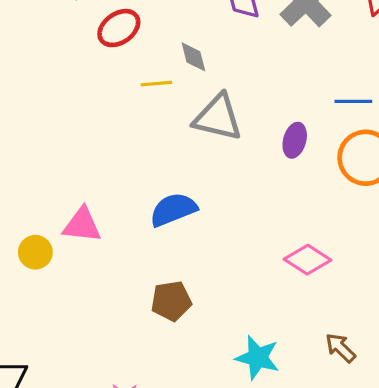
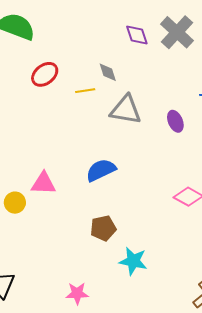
red ellipse: (119, 28) -> (45, 74), moved
purple ellipse: (295, 140) -> (175, 121), turned -35
cyan star: (258, 358) -> (133, 261), moved

